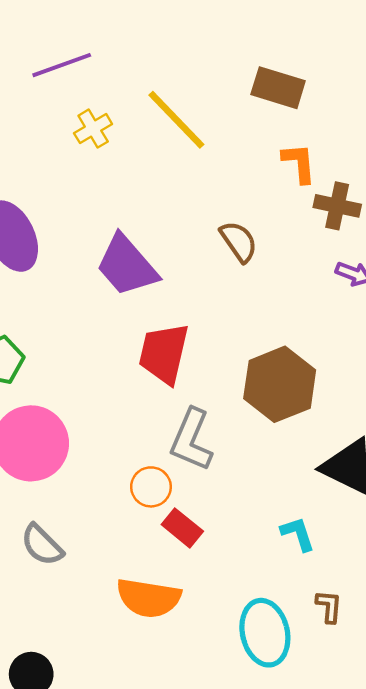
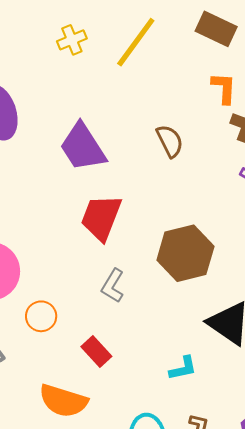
yellow line: (176, 120) -> (136, 42), turned 72
gray L-shape: (191, 440) -> (113, 286), size x0.7
orange circle: (151, 487) -> (41, 316), moved
cyan L-shape: (298, 534) -> (183, 368), turned 88

